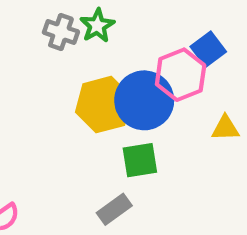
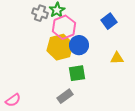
pink hexagon: (181, 75) -> (64, 27), moved
blue circle: (144, 100) -> (79, 45), size x0.7

